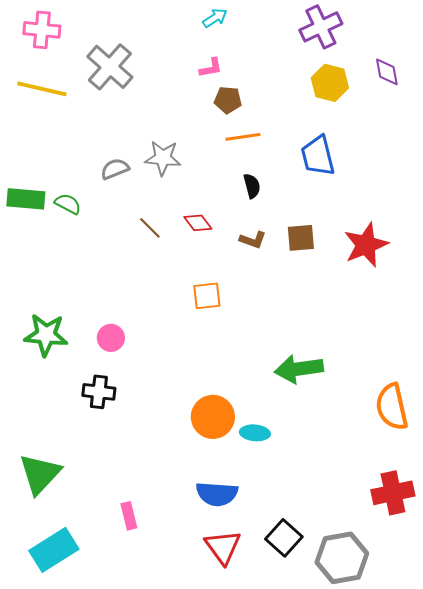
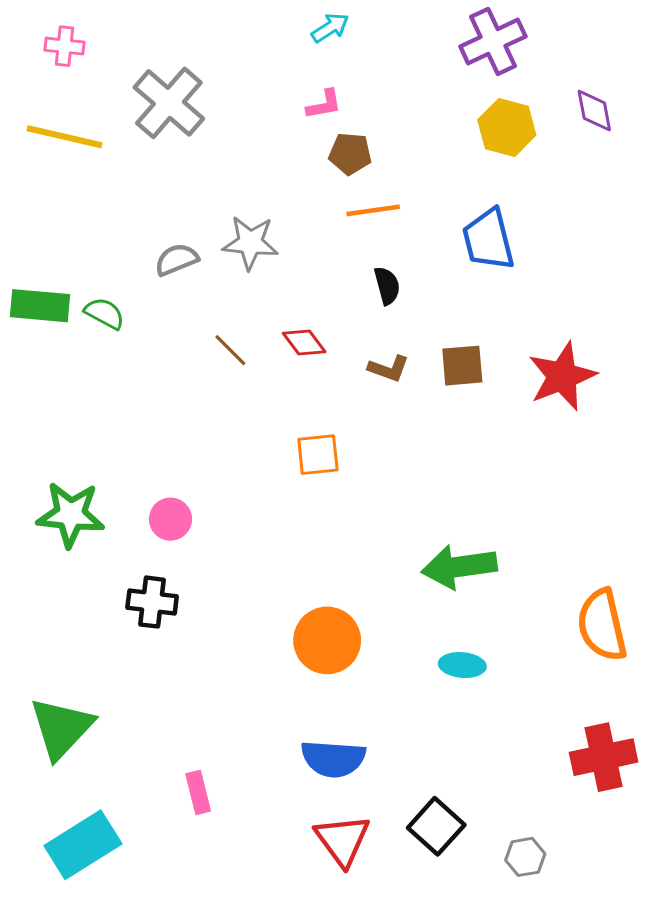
pink cross: (42, 30) -> (64, 46), size x0.7
cyan ellipse: (255, 433) -> (462, 665), moved
gray hexagon: (342, 558) -> (525, 857), size x0.5

